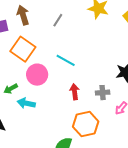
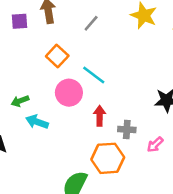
orange square: (23, 49) -> (57, 56), moved, size x0.7
pink circle: (37, 75) -> (69, 93), moved
gray cross: (103, 93) -> (127, 129), moved

